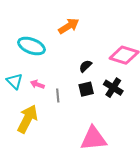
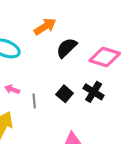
black semicircle: (85, 66) -> (67, 48), moved, size x1.5
black square: (86, 89) -> (65, 94), turned -35

